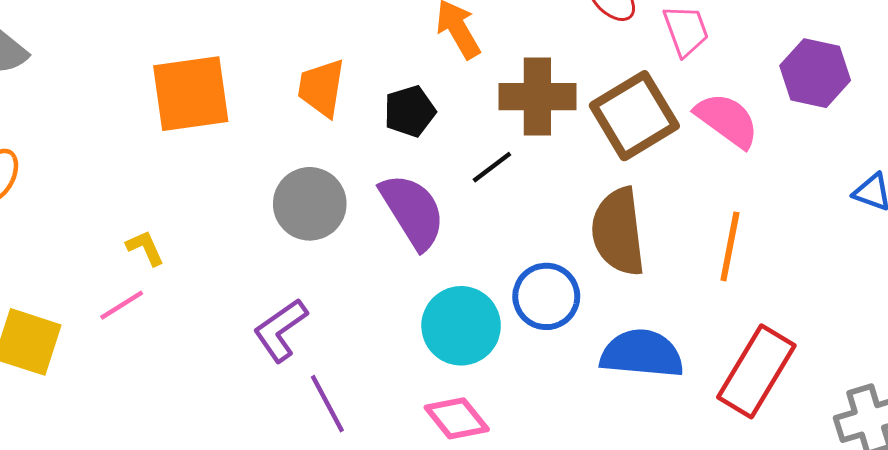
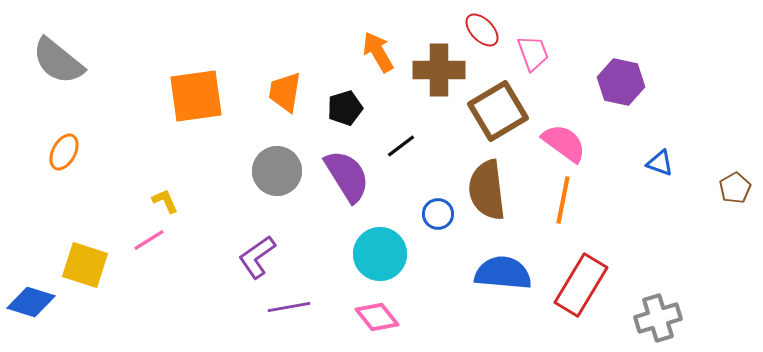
brown cross: (537, 97) -> (439, 70), moved
pink semicircle: (727, 120) -> (564, 143), moved
blue circle: (546, 296) -> (438, 214), moved, size x0.7
purple line: (327, 404) -> (289, 307), turned -72

